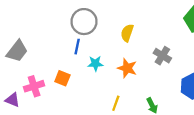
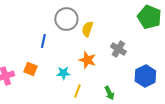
gray circle: (84, 22) -> (66, 19), moved
cyan star: (95, 64) -> (63, 73), moved

